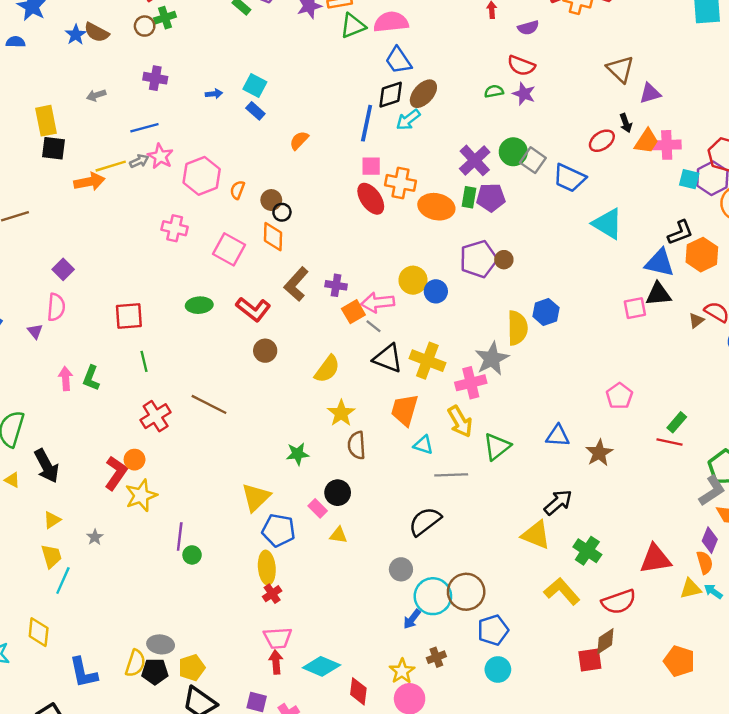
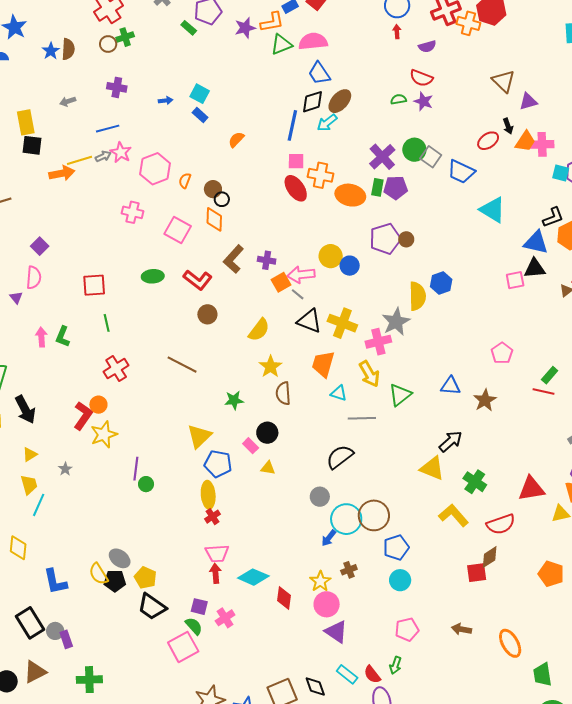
brown semicircle: (97, 32) -> (68, 49), turned -115
brown line: (209, 404) -> (182, 365), moved
gray ellipse: (161, 644) -> (120, 558), turned 30
yellow semicircle: (135, 663) -> (99, 574), turned 130
yellow pentagon: (192, 668) -> (145, 578), turned -30

